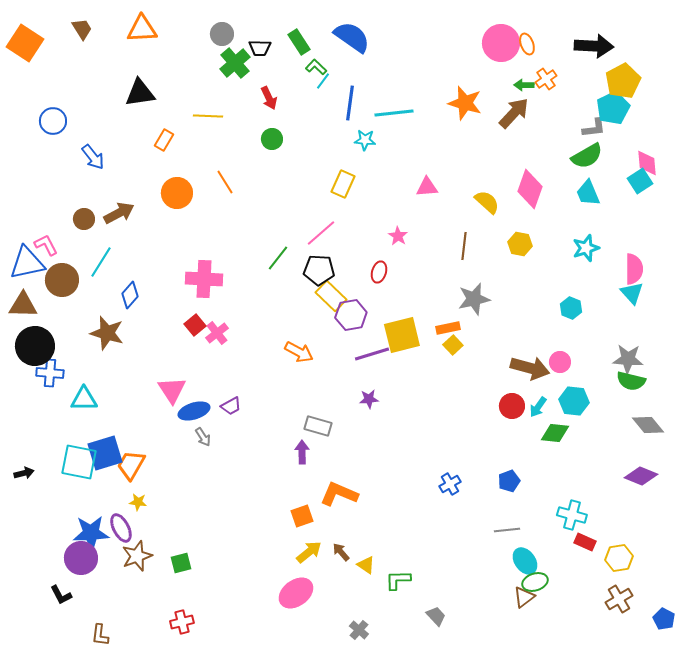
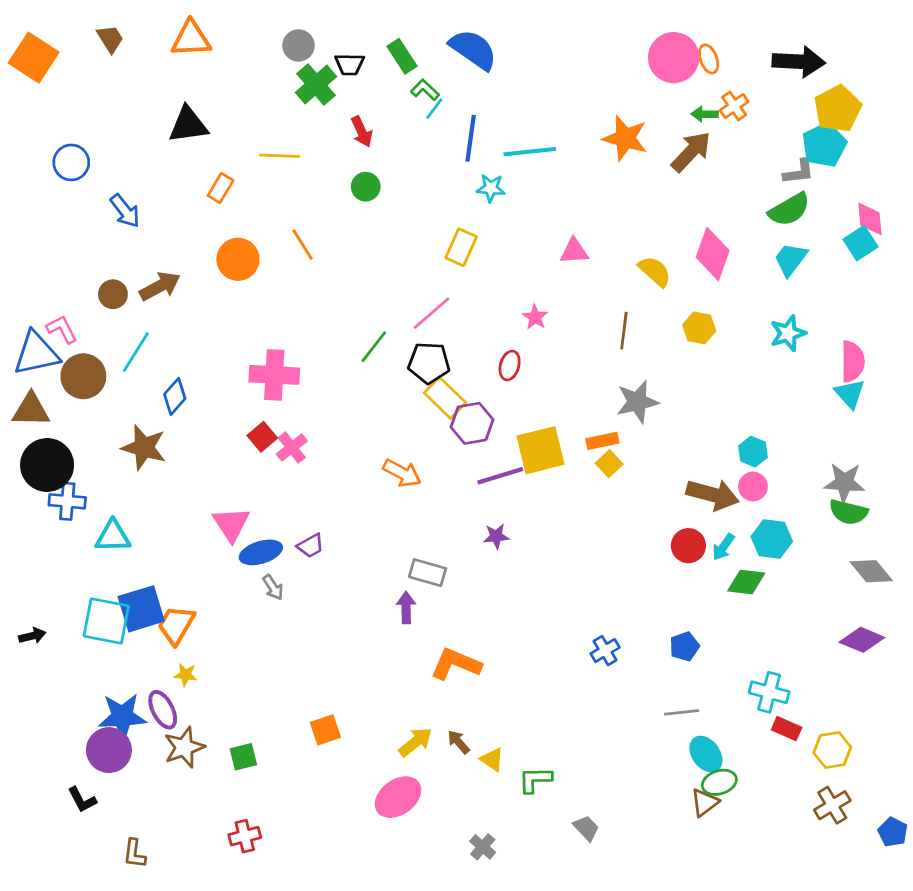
cyan trapezoid: (588, 193) -> (791, 259), turned 60
cyan hexagon: (571, 308) -> (753, 452), moved
orange square: (302, 516) -> (325, 730), moved

